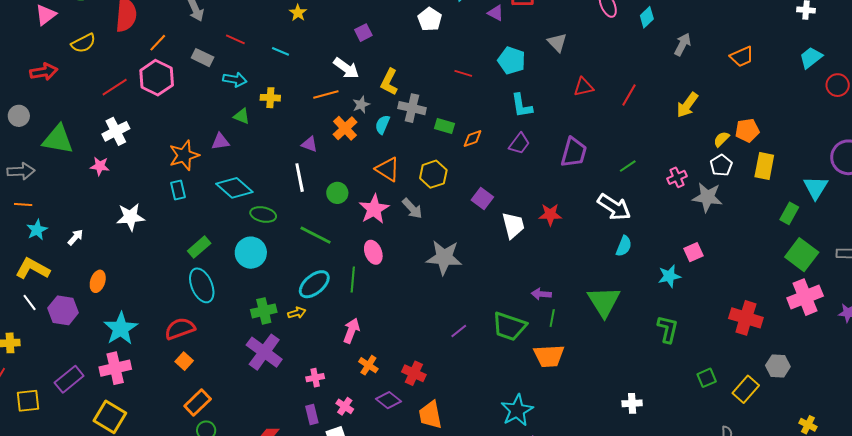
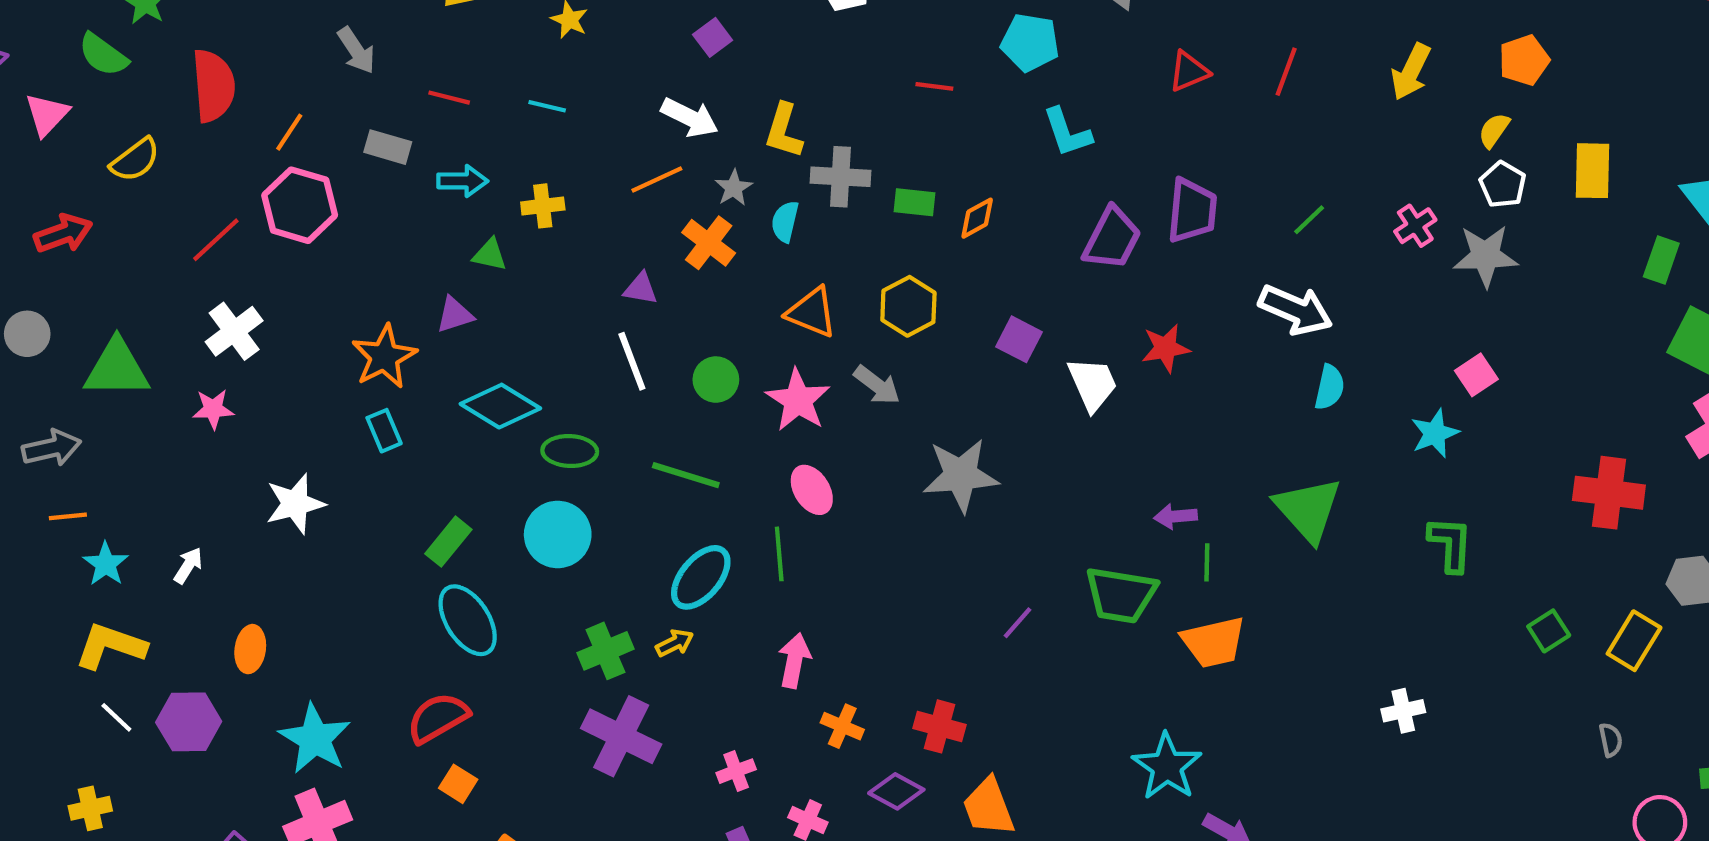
orange pentagon: (747, 130) -> (1524, 60), moved
purple trapezoid: (519, 144) -> (1112, 238), moved, size x1.4

